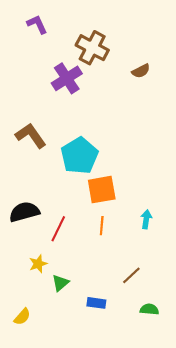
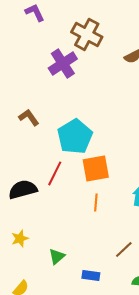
brown L-shape: (31, 136) -> (29, 117), size x0.7
red line: (58, 229) -> (55, 173), moved
yellow star: (38, 264) -> (20, 238), moved

